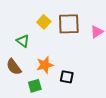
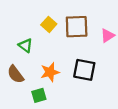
black square: (67, 77) -> (84, 70), moved, size x1.5

